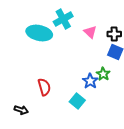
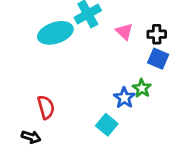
cyan ellipse: (39, 33) -> (55, 33), turned -30
red semicircle: (44, 87) -> (46, 107), moved

